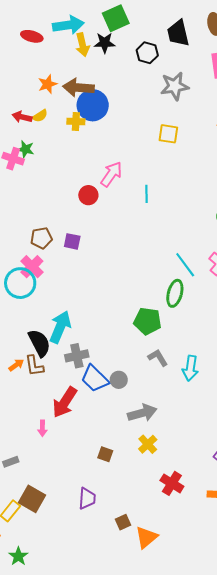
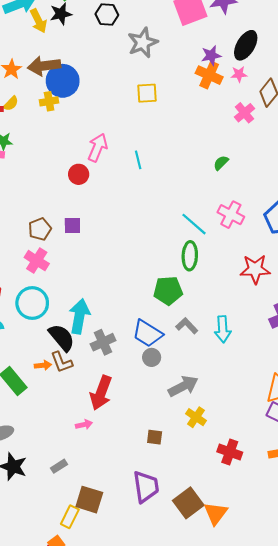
cyan circle: (20, 283) -> (32, 303), moved
orange arrow: (16, 365) -> (43, 365), turned 42
blue trapezoid: (95, 379) -> (148, 334), moved
pink arrow: (42, 428) -> (84, 425), turned -91
purple trapezoid: (87, 498) -> (146, 487), size x1.4
brown square: (123, 522) -> (188, 503), size x1.8

